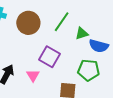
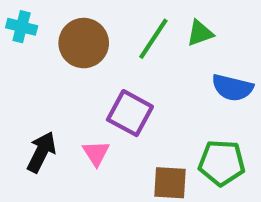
green triangle: (82, 33) -> (200, 33), moved
green pentagon: (89, 70) -> (222, 163), moved

